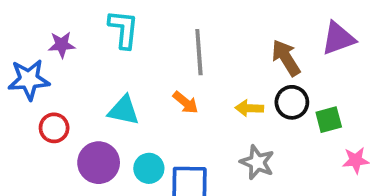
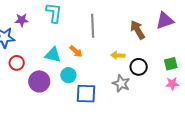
black circle: (292, 102) -> (139, 67), moved
orange arrow: (186, 103) -> (76, 51), moved
green square: (329, 120) -> (171, 64), moved
cyan circle: (149, 168) -> (68, 75), moved

